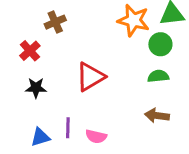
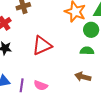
purple line: (68, 128) -> (22, 85), moved

